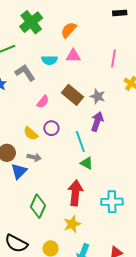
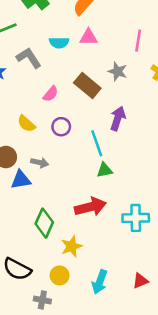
gray star: (98, 96) -> (118, 71), moved
yellow semicircle: (31, 133) -> (26, 124), moved
green triangle: (87, 163) -> (104, 170), turned -40
blue triangle: (19, 171) -> (21, 180), turned 36
red arrow: (75, 193) -> (90, 207), turned 70
yellow star: (72, 224) -> (72, 246), moved

